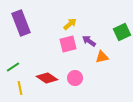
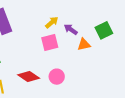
purple arrow: (89, 41) -> (71, 29), moved
orange triangle: (102, 57) -> (84, 44), moved

